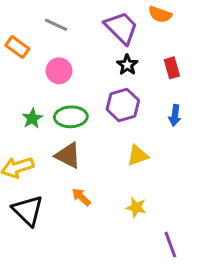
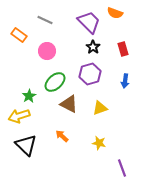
green ellipse: (71, 117) -> (55, 82), turned -40
green star: (32, 118) -> (29, 96), moved
brown triangle: (68, 155) -> (69, 104), moved

